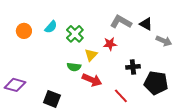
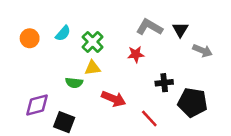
black triangle: (146, 24) -> (180, 30), turned 32
yellow triangle: (91, 55) -> (93, 68), moved, turned 40
green semicircle: (74, 67) -> (74, 83), moved
purple diamond: (15, 85) -> (37, 105), moved, turned -30

